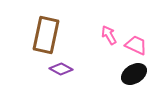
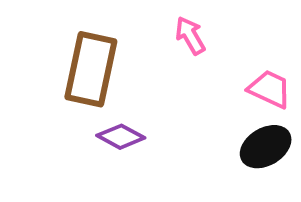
pink arrow: (109, 35) -> (190, 36), moved

